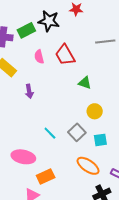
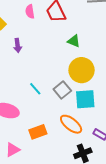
yellow circle: (95, 111) -> (82, 70), size x1.6
cyan square: (100, 140) -> (85, 99), size x1.5
orange rectangle: (46, 176) -> (38, 132), moved

